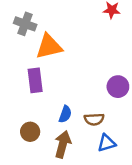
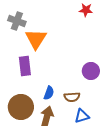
orange triangle: (49, 46) -> (36, 39), turned -45
brown circle: (30, 132) -> (21, 107), size x1.6

